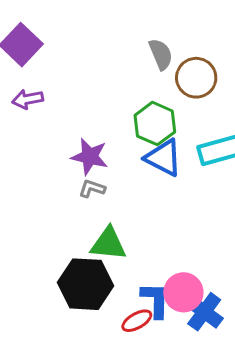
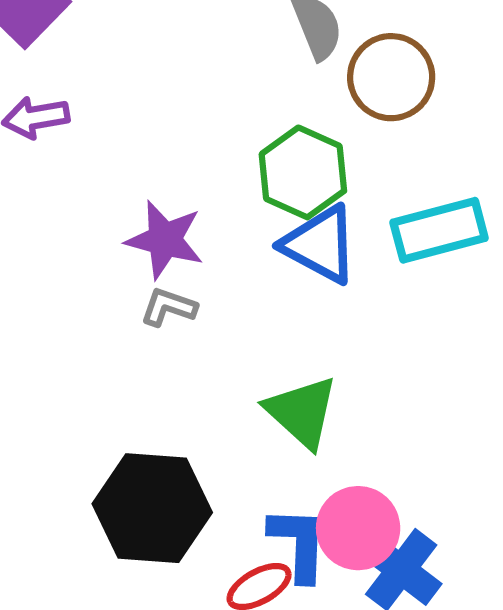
green triangle: (108, 244) -> (302, 412), moved, turned 36

